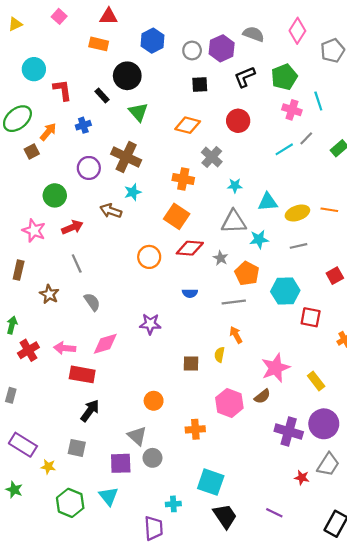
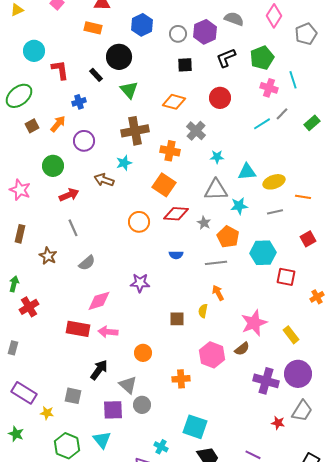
orange arrow: (48, 132) -> (58, 124), moved
brown cross: (126, 157) -> (135, 131), moved, turned -36
orange line: (329, 210) -> (303, 197), moved
pink star: (34, 231) -> (20, 190), moved
gray semicircle: (92, 302) -> (87, 263), turned 84
pink arrow: (65, 348) -> (108, 332), moved
black arrow: (90, 411) -> (99, 370), moved
cyan cross: (173, 504) -> (161, 447), turned 32

